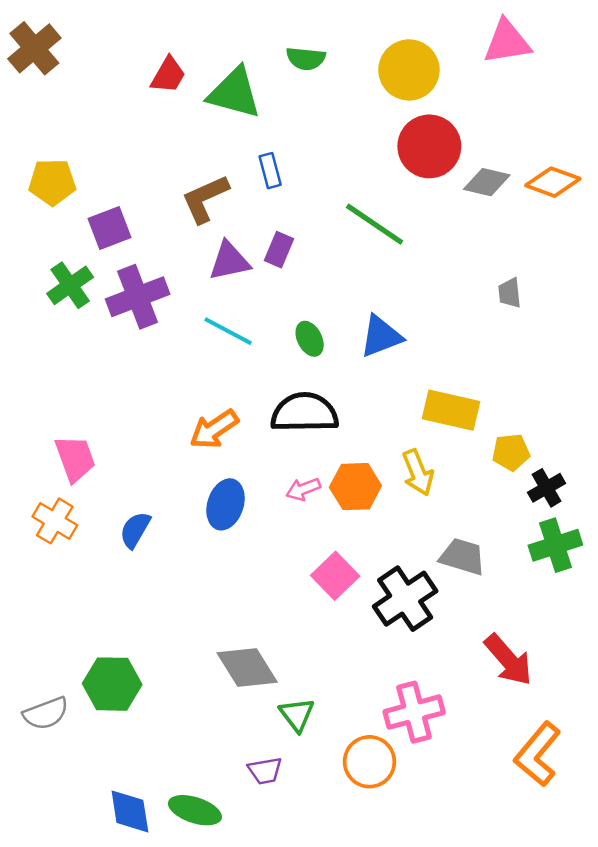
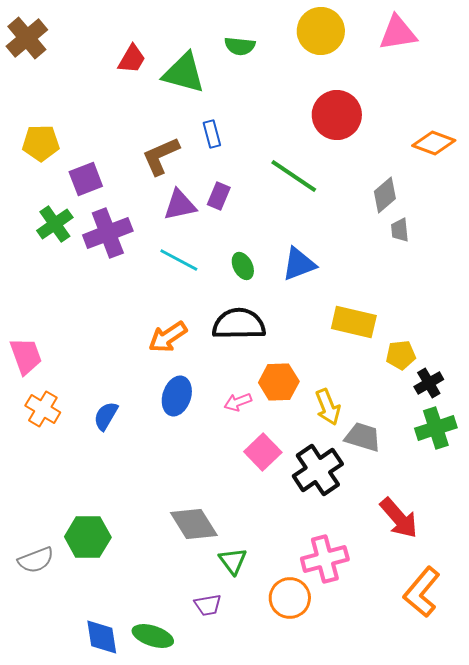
yellow circle: (409, 70) -> (321, 31), moved
gray diamond: (487, 182) -> (385, 195), moved, turned -54
pink trapezoid: (75, 459) -> (26, 356), moved
yellow arrow: (418, 473) -> (328, 407), moved
pink arrow: (303, 489) -> (238, 402), moved

